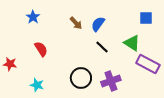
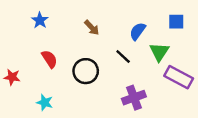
blue semicircle: (98, 24) -> (138, 31), moved
green triangle: (132, 43) -> (159, 52), turned 30
black circle: (81, 78) -> (86, 71), moved

